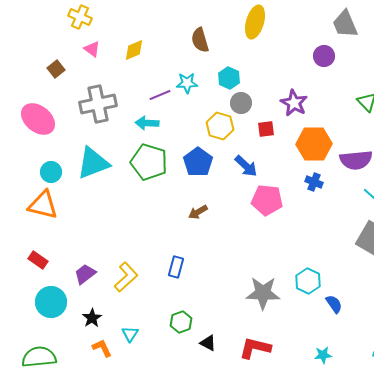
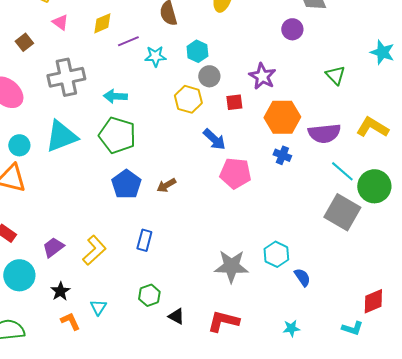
purple line: (160, 95) -> (128, 41), moved
blue pentagon: (198, 162) -> (126, 184), moved

